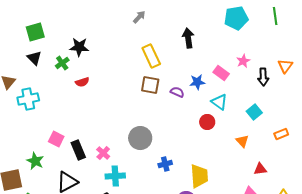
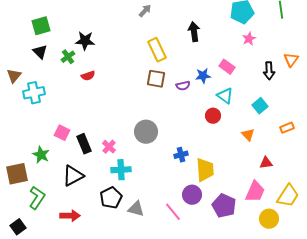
pink star: (243, 61) -> (249, 39), moved
purple semicircle: (177, 92) -> (183, 86), turned 144
blue cross: (165, 164) -> (181, 155), moved

